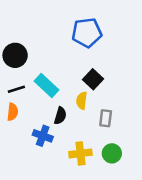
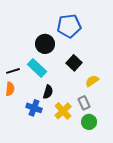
black circle: (15, 55) -> (45, 44), moved
yellow semicircle: (82, 101) -> (92, 81), moved, turned 48
gray rectangle: (106, 118) -> (84, 103), moved, turned -32
yellow cross: (80, 153) -> (63, 111), moved, turned -36

